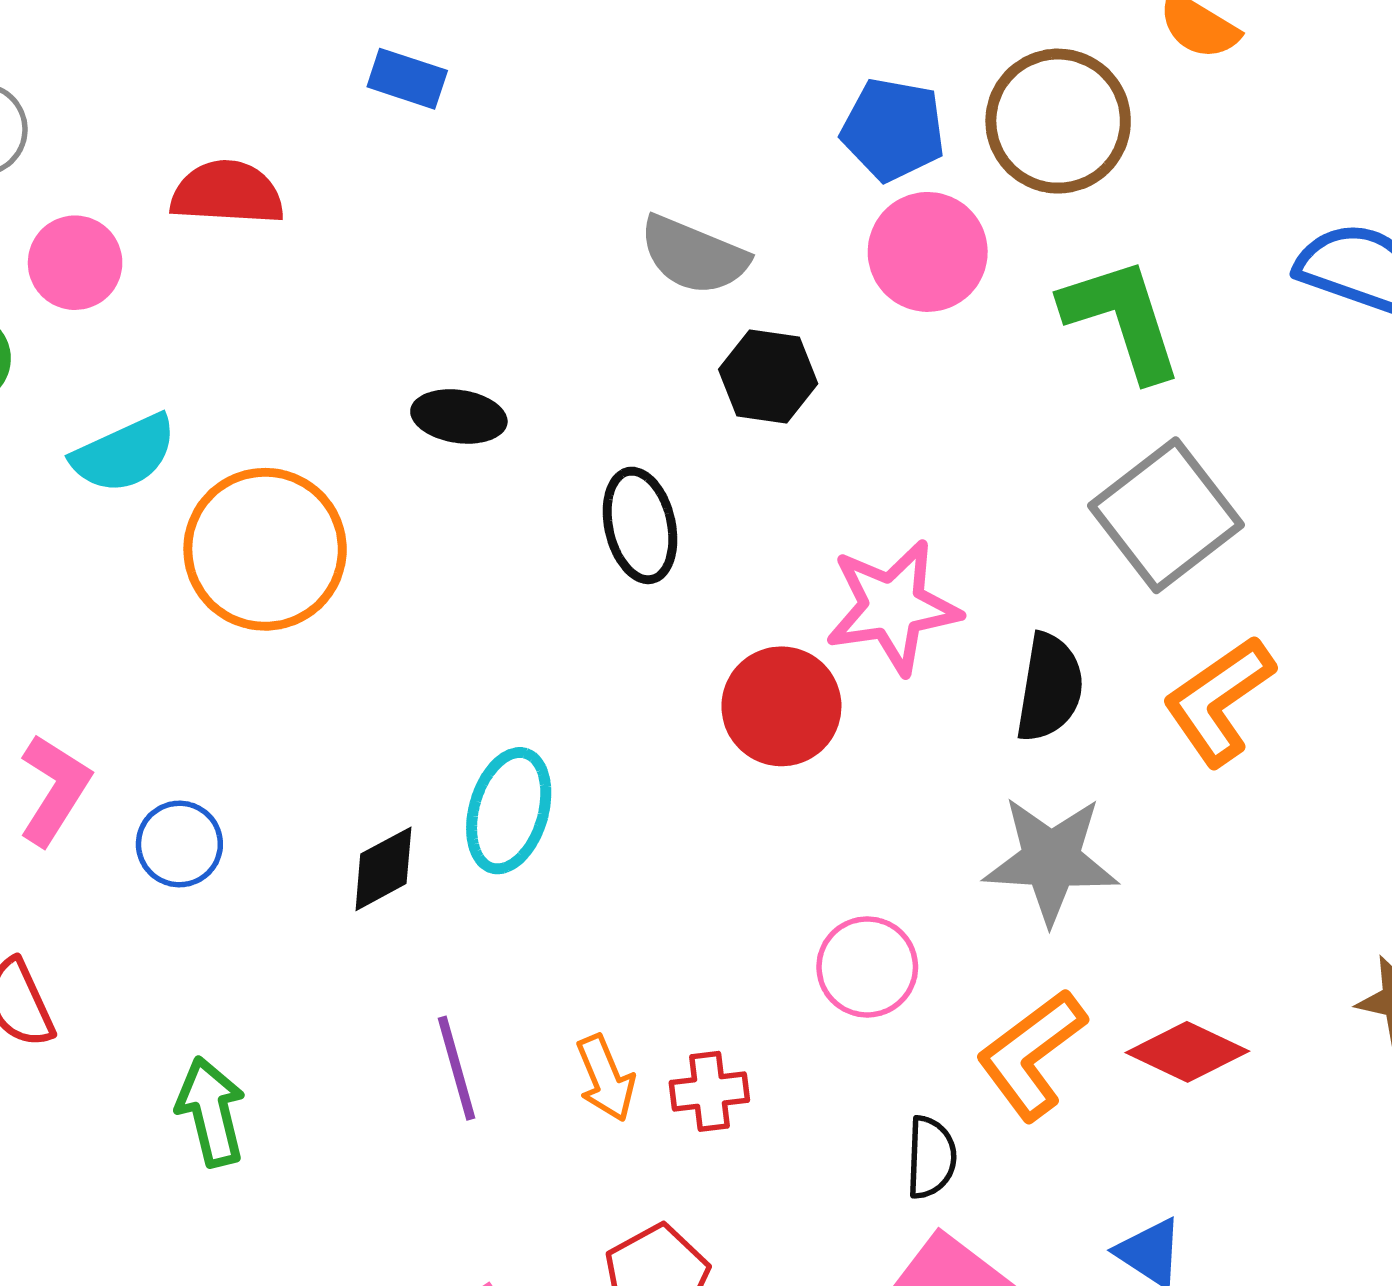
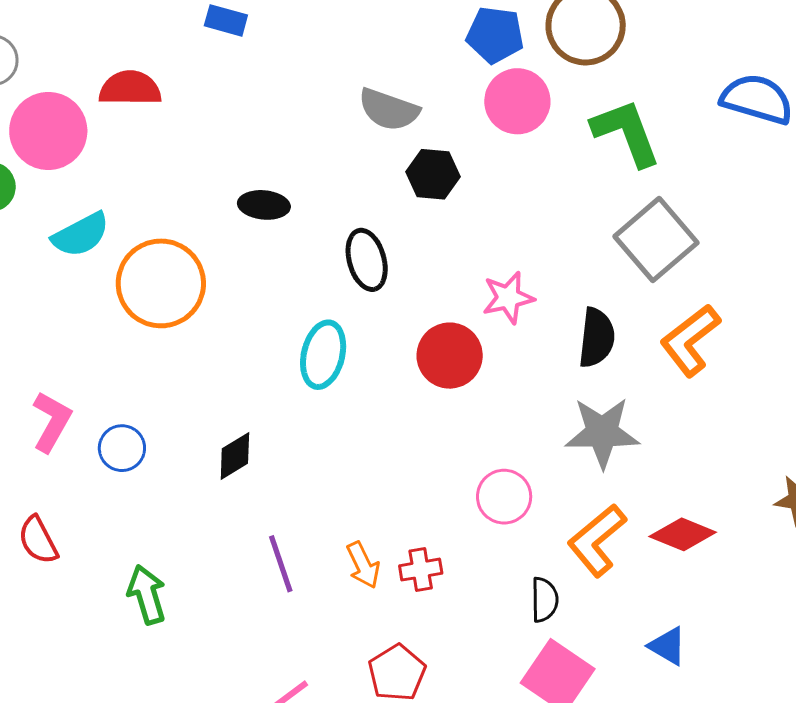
pink circle: (75, 263) -> (48, 131), size x1.5
pink star: (893, 607) -> (508, 298), size x0.7
cyan ellipse: (509, 811) -> (323, 355), moved

